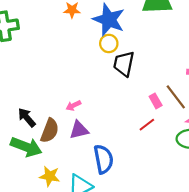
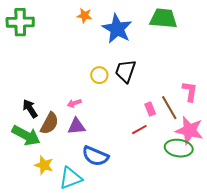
yellow circle: (109, 43) -> (99, 75), moved
blue semicircle: (103, 159) -> (95, 156), turned 116

